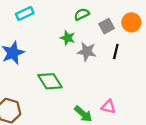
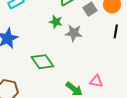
black line: (116, 51) -> (116, 31), moved

